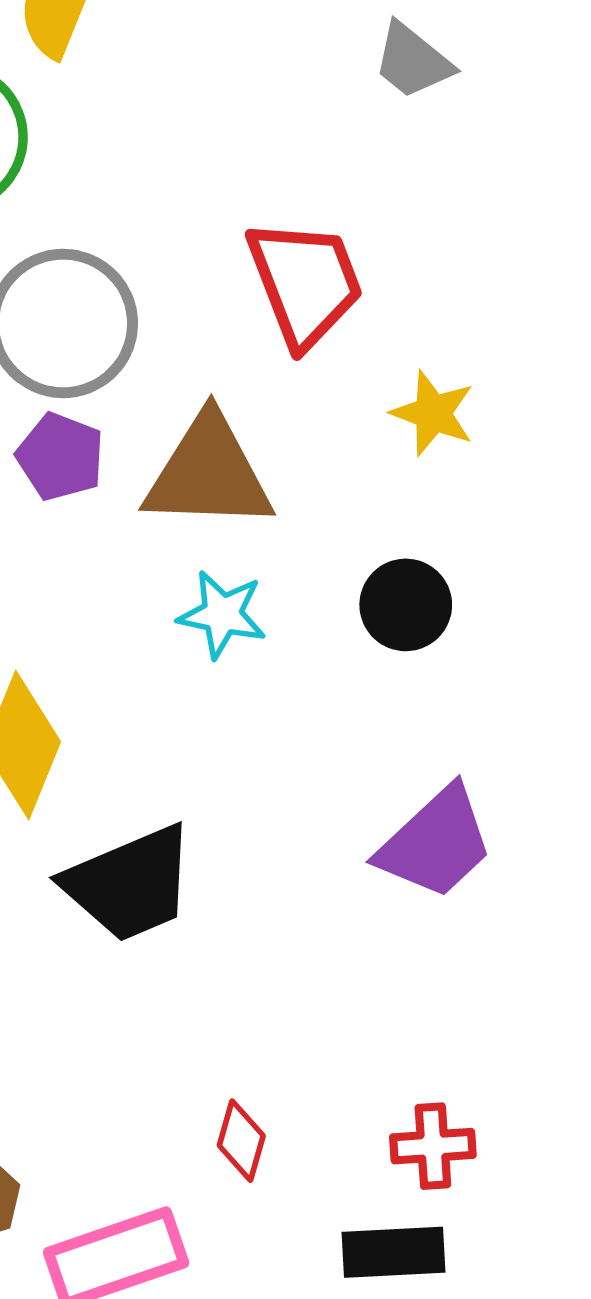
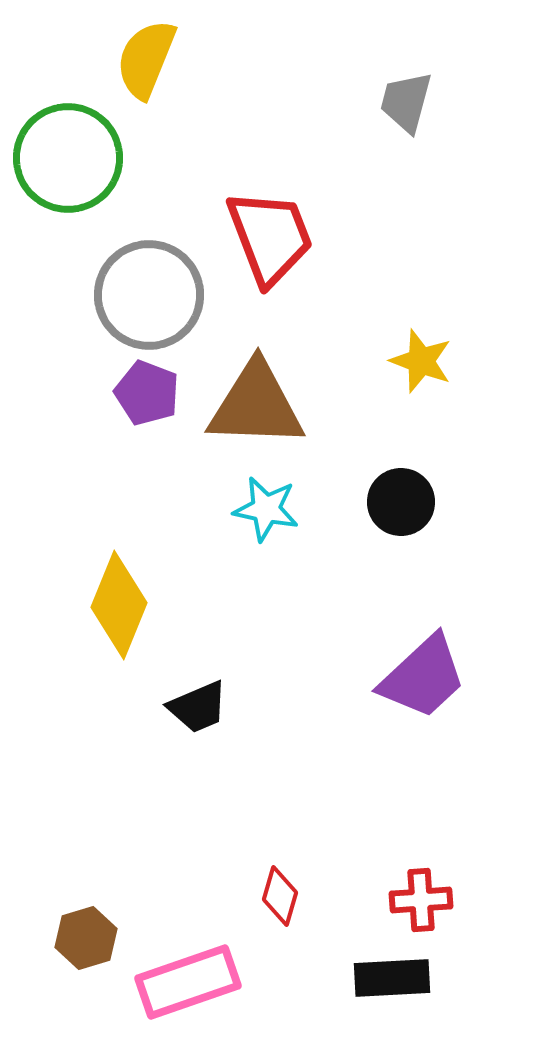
gray trapezoid: (413, 61) -> (406, 102), turned 66
red trapezoid: (305, 283) -> (270, 237), moved
black trapezoid: (130, 884) -> (198, 707), size x0.6

